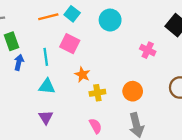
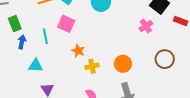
pink cross: (148, 50) -> (146, 26), moved, turned 32
cyan triangle: (47, 86) -> (36, 66), moved

